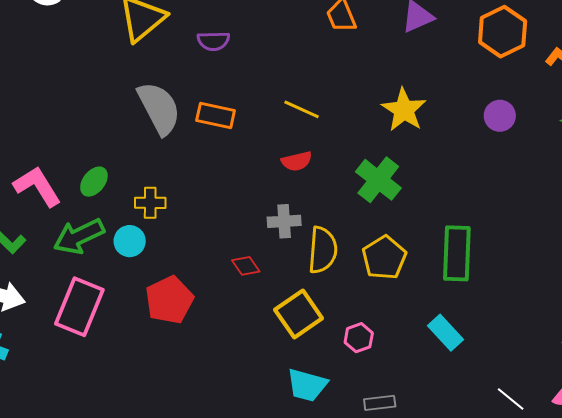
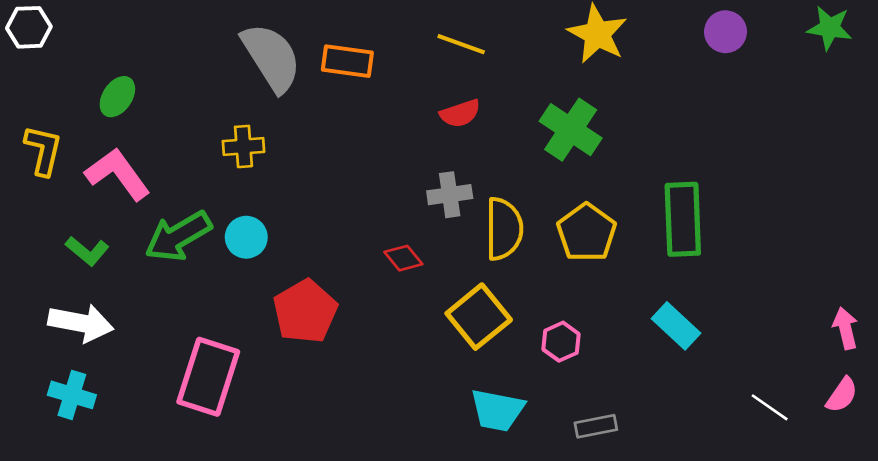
green ellipse: (94, 182) -> (117, 97), moved
yellow cross: (150, 203) -> (243, 146), moved
pink rectangle: (79, 307) -> (208, 377), moved

